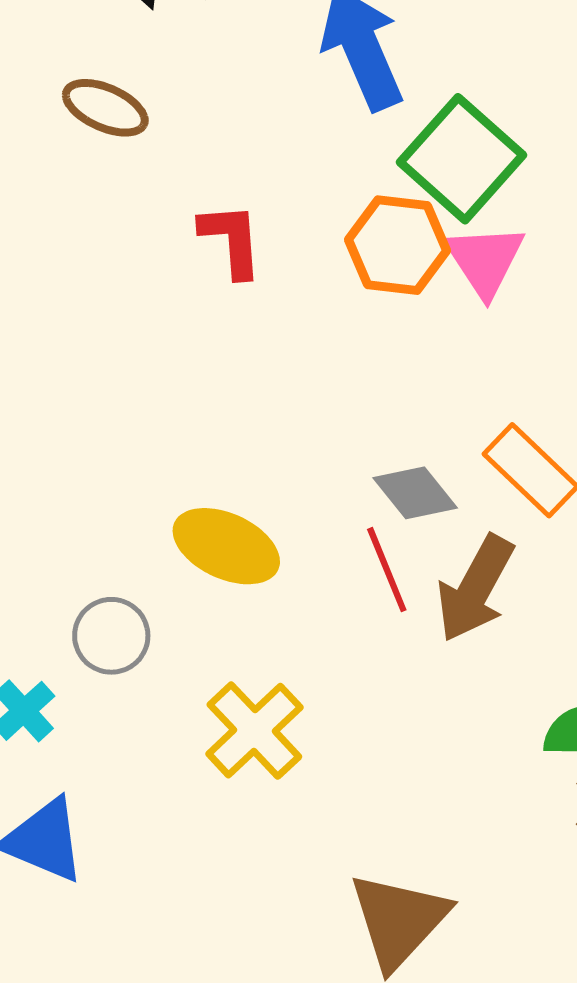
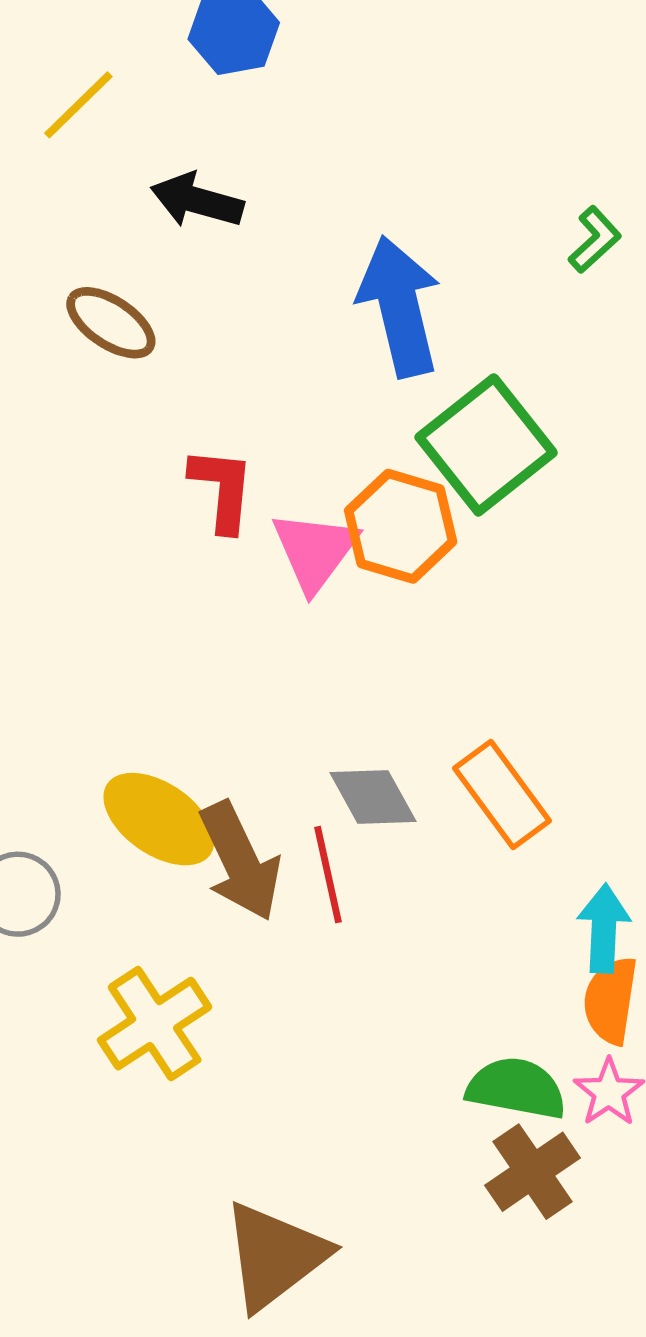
pink triangle: (485, 260) -> (315, 551), moved
brown arrow: (475, 589) -> (240, 861), moved, turned -64

